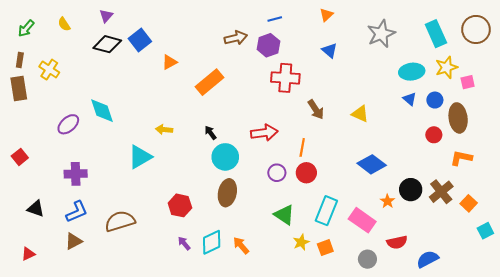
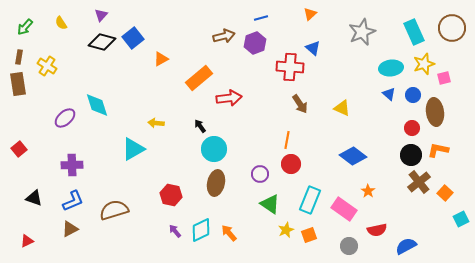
red cross: (285, 78) -> (290, 67), moved
red arrow: (264, 133) -> (229, 98), moved
purple circle: (277, 173) -> (260, 174), moved
black circle: (411, 190) -> (411, 155), moved

